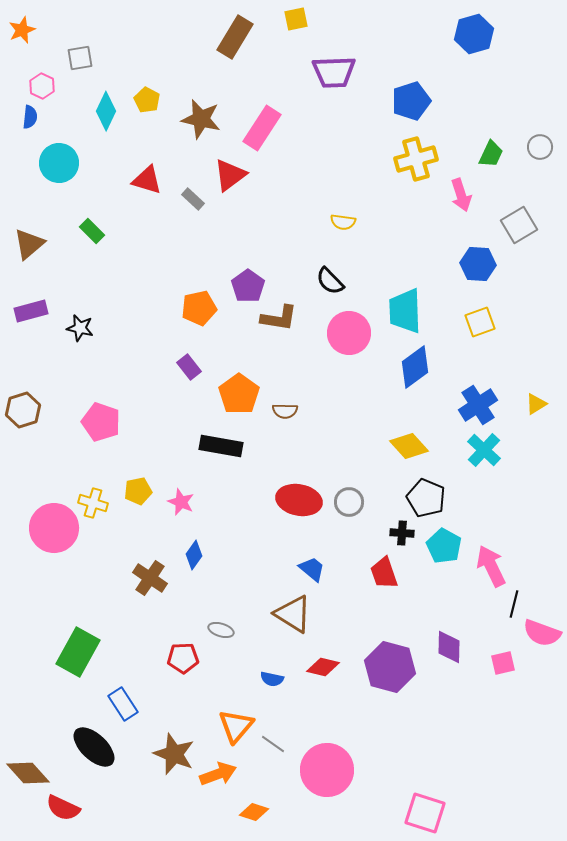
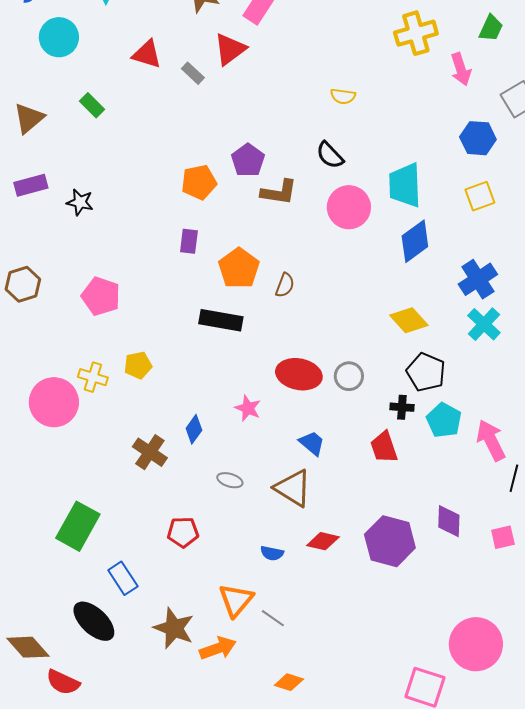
purple rectangle: (189, 367) -> (189, 241), turned 45
brown semicircle: (285, 411) -> (285, 285), turned -70
pink star: (181, 502) -> (248, 408), moved
gray ellipse: (221, 630) -> (230, 480), moved
pink circle: (327, 770) -> (476, 644), moved
orange diamond: (254, 812) -> (289, 682), moved

